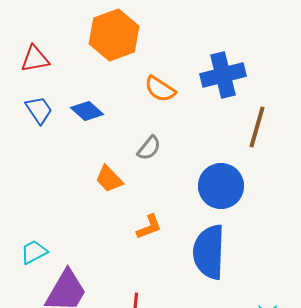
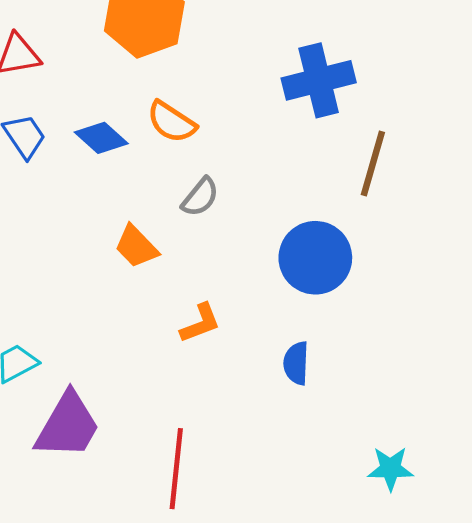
orange semicircle: (160, 89) -> (172, 122), moved
blue semicircle: (209, 252) -> (296, 363), size x0.5

